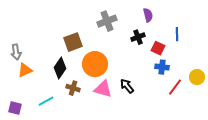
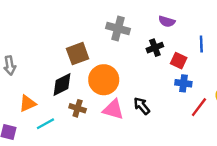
purple semicircle: (148, 15) -> (167, 21), turned 120
gray cross: (107, 21) -> (118, 29), turned 36
black diamond: (60, 68) -> (62, 84), turned 30
orange triangle: (25, 70) -> (28, 104), moved

